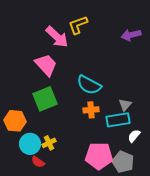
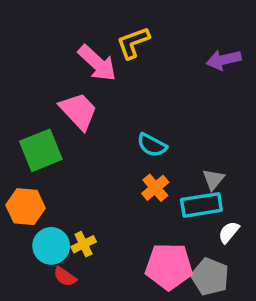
cyan semicircle: (89, 85) -> (152, 145), size x0.7
green square: (45, 99) -> (41, 150), moved
orange cross: (91, 110) -> (155, 188), turned -35

